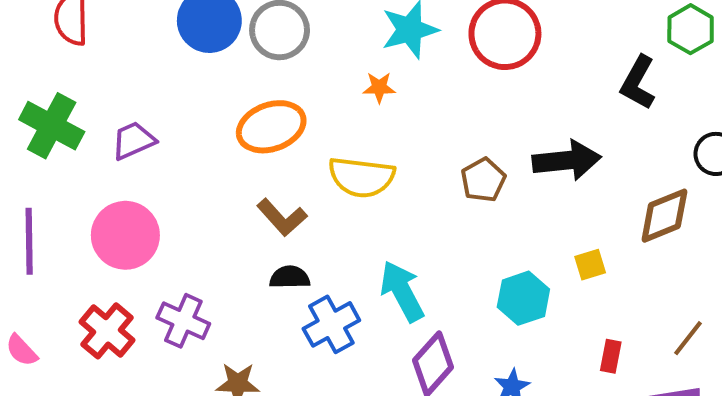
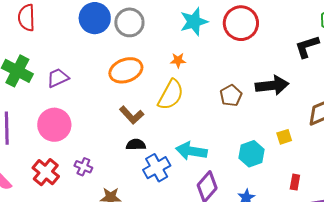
black L-shape: (638, 83) -> (307, 47), turned 44
orange star: (379, 87) -> (178, 60), moved
yellow semicircle: (361, 177) -> (171, 95), turned -68
cyan arrow: (402, 291) -> (191, 151), turned -52
purple cross: (183, 321) -> (83, 167), size x0.7

